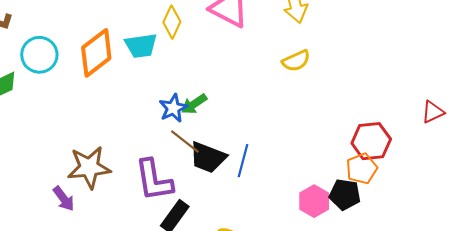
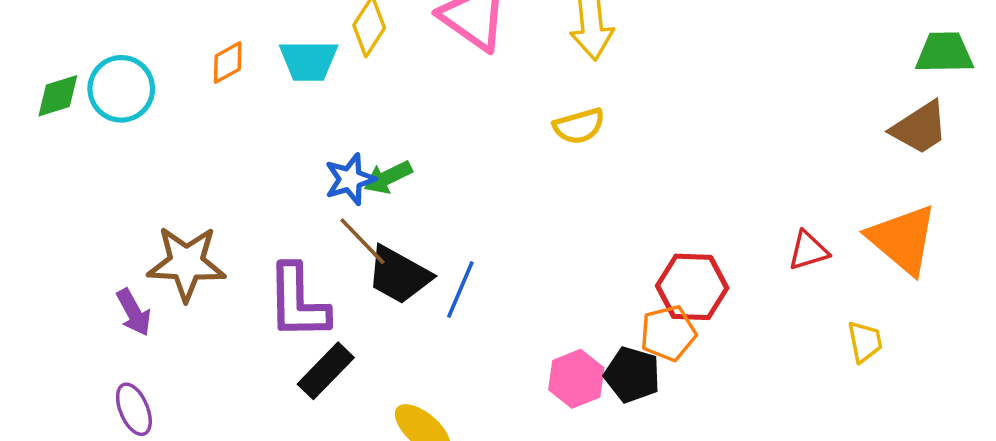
orange diamond: (96, 53) -> (228, 62), size x0.5
cyan circle: (39, 55) -> (121, 89), moved

